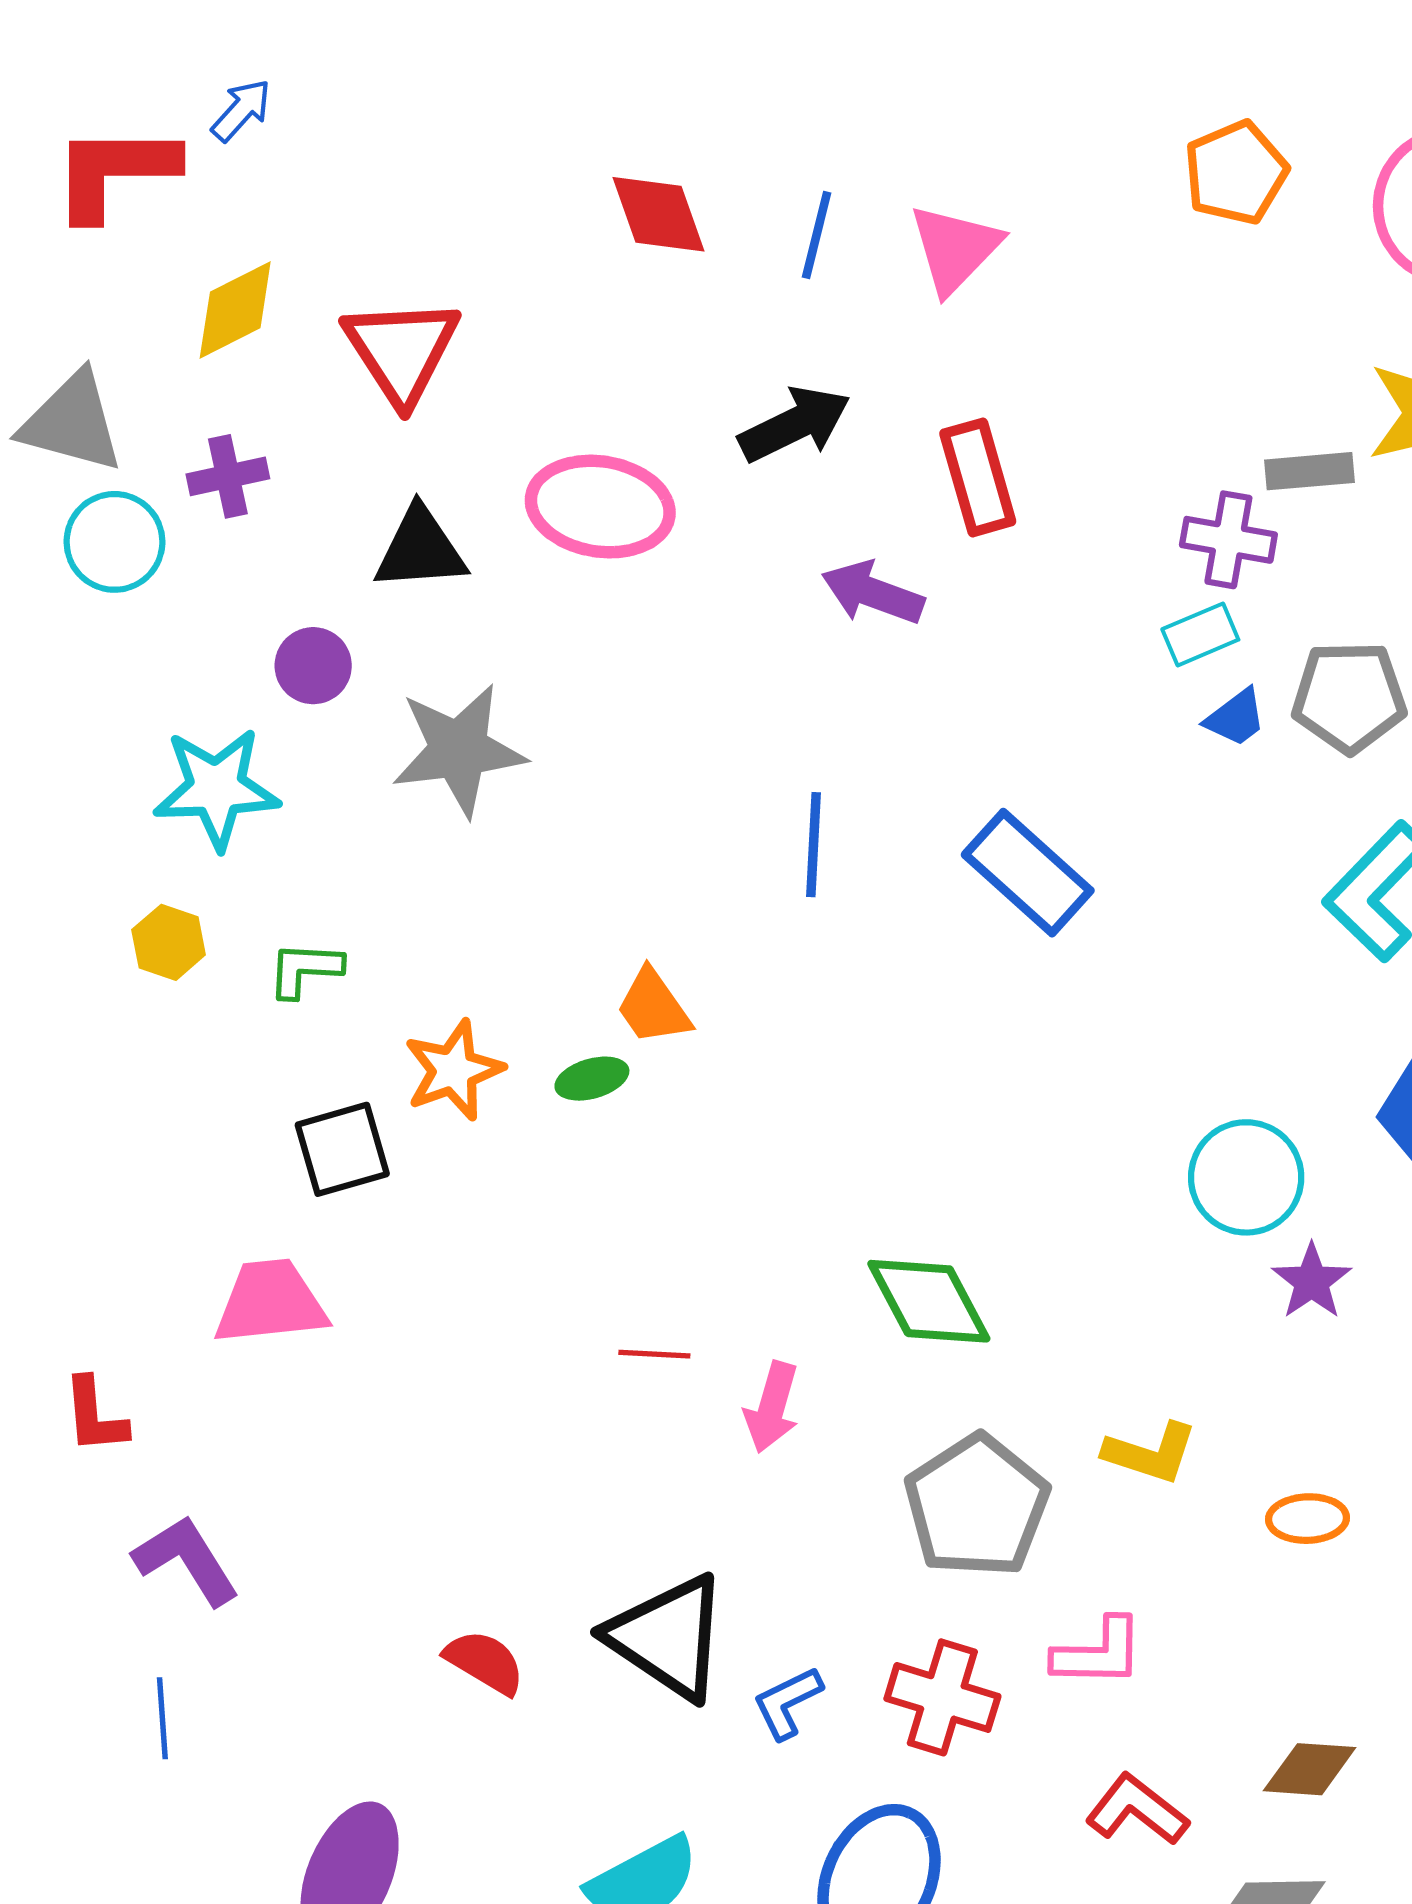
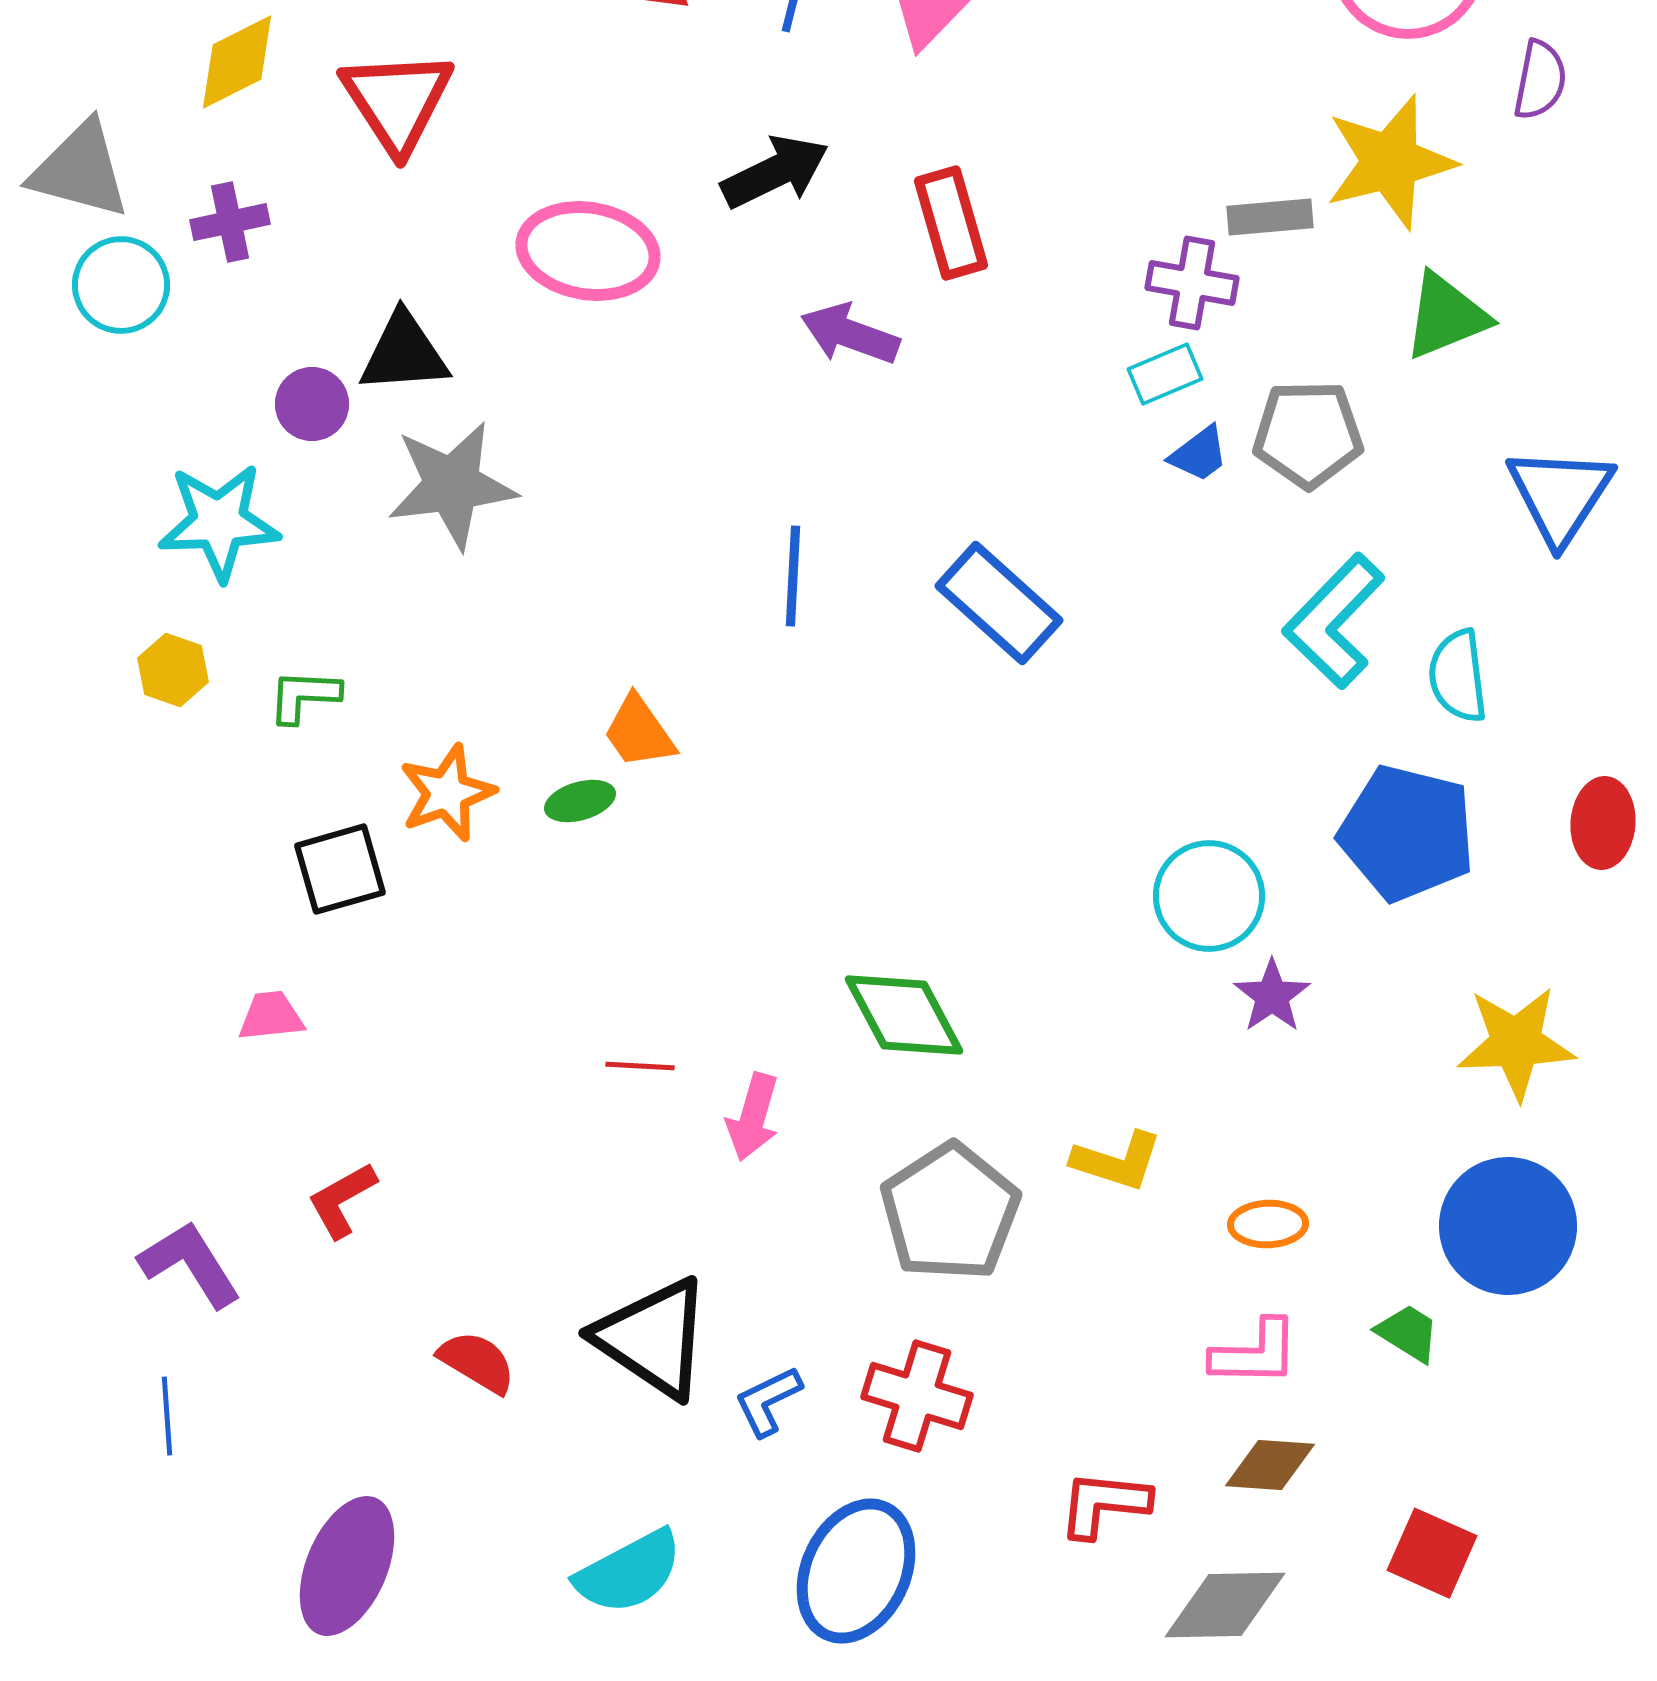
black triangle: (420, 549) -> (404, 353), moved
pink trapezoid: (271, 1302) -> (271, 1016), size x0.6
red L-shape: (95, 1416) -> (342, 1200), moved, turned 66
pink L-shape: (1098, 1653) -> (1255, 1353), moved
red L-shape: (1137, 1810) -> (1104, 1504), turned -32

